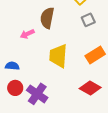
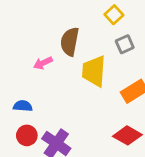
yellow trapezoid: (58, 56) -> (94, 71), moved

